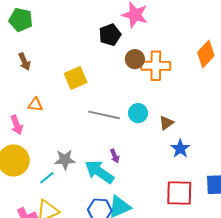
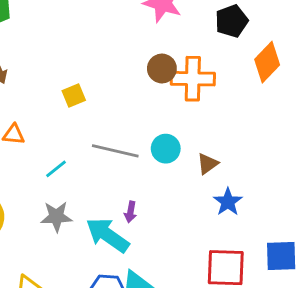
black pentagon: (110, 35) -> (232, 21), moved
yellow square: (76, 78) -> (74, 96), size x0.7
purple arrow: (115, 156) -> (131, 212), turned 32
cyan line: (47, 178) -> (56, 169), moved

